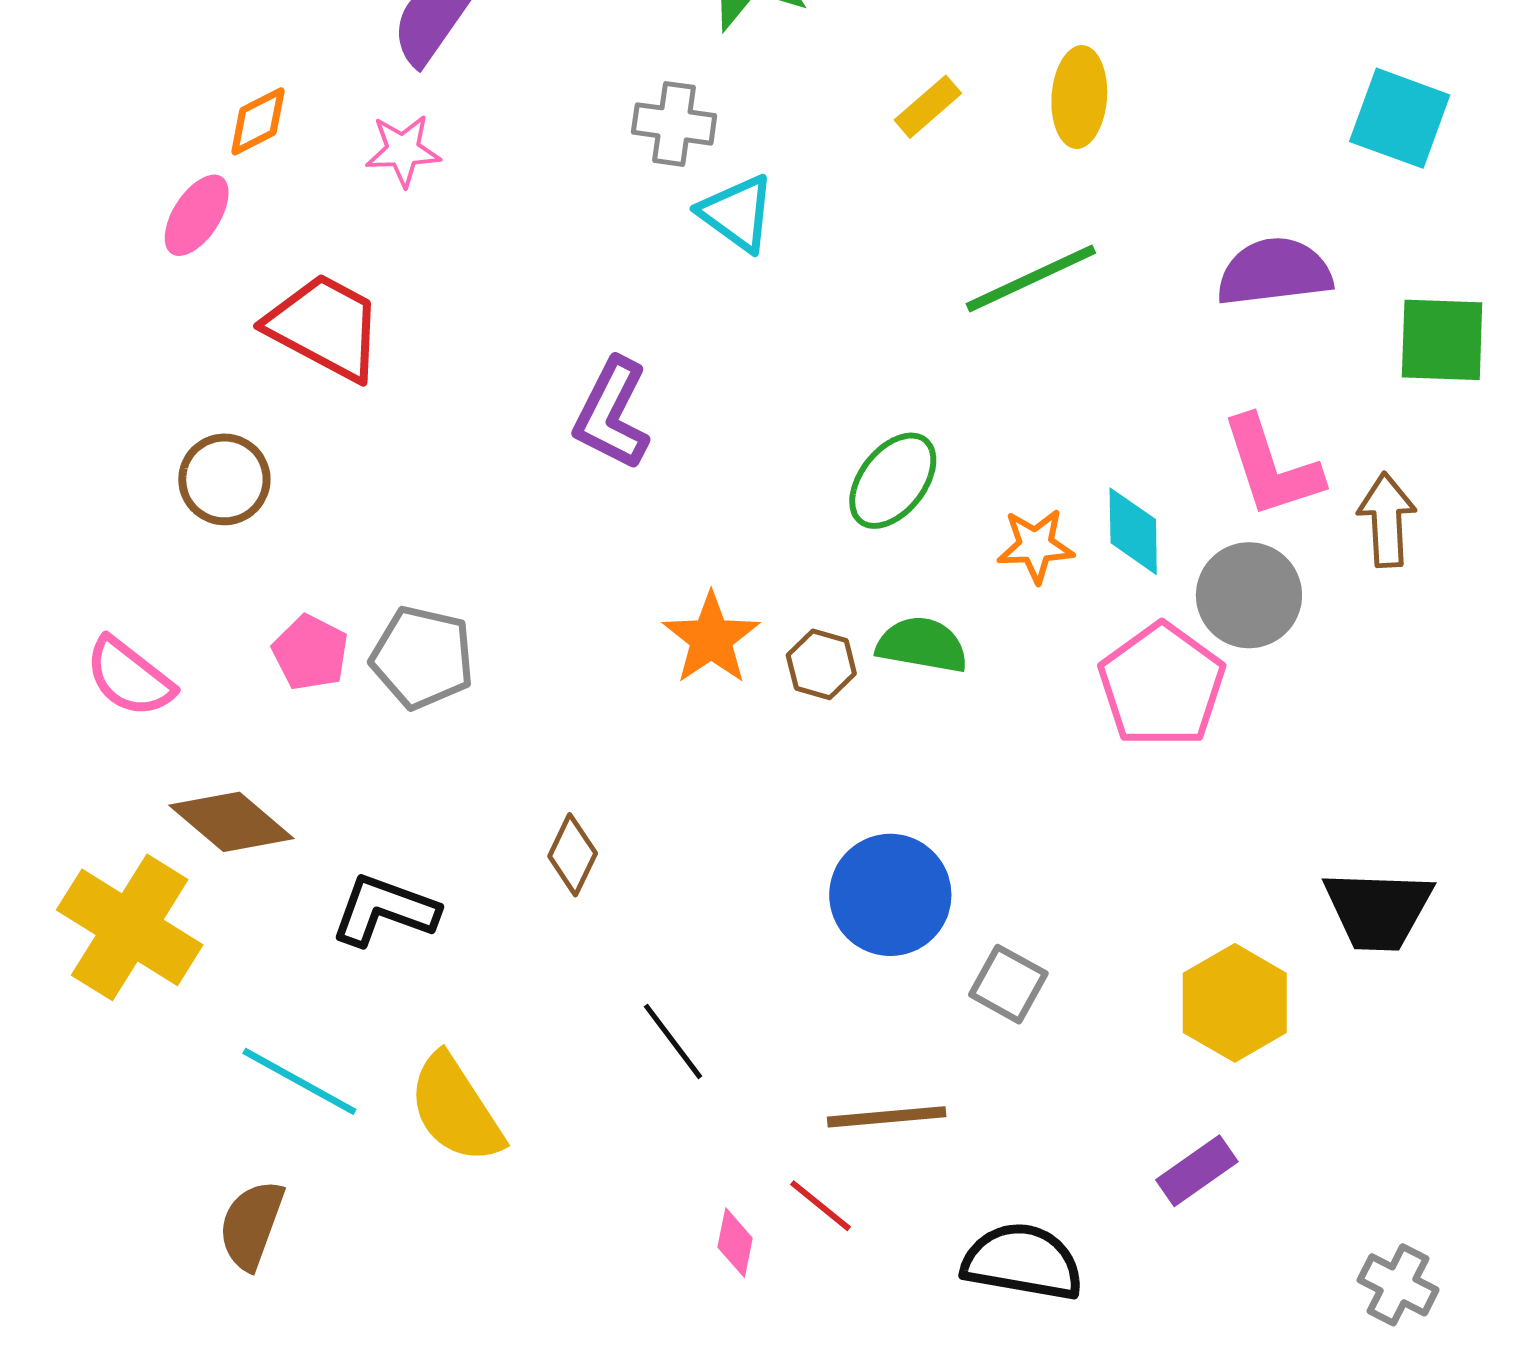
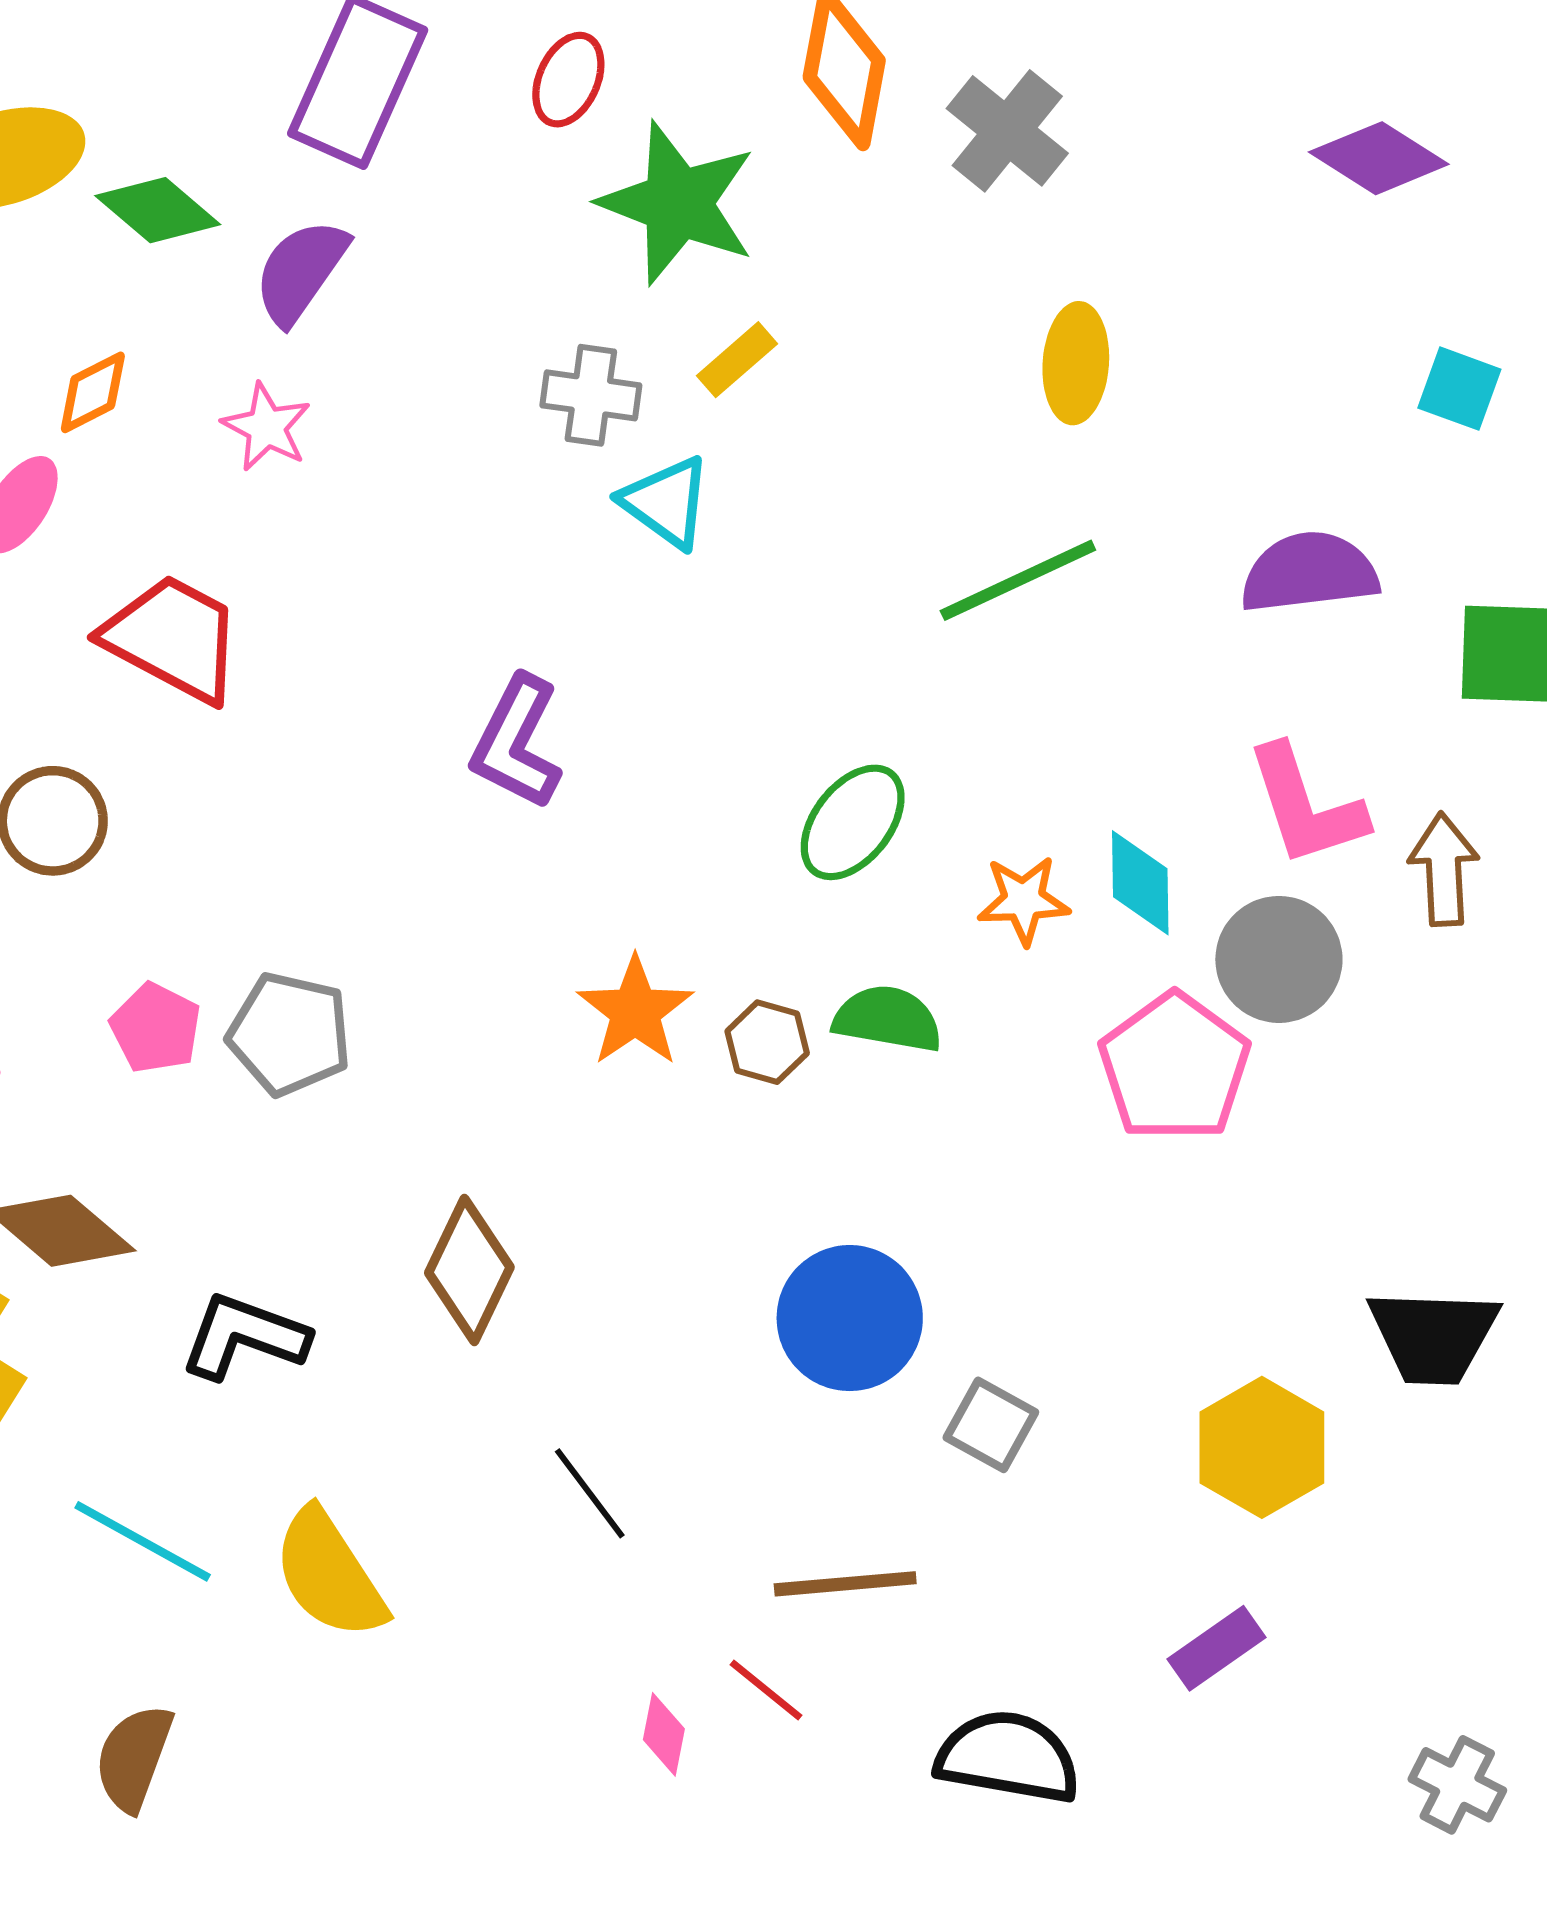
yellow rectangle: (928, 107) -> (737, 360), moved
cyan square: (1400, 118) -> (1459, 389), size x0.7
pink star: (403, 150) -> (266, 427), turned 30
brown diamond: (573, 855) -> (469, 1270), size x1.5
brown semicircle: (251, 1225) -> (134, 1758), moved

